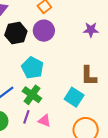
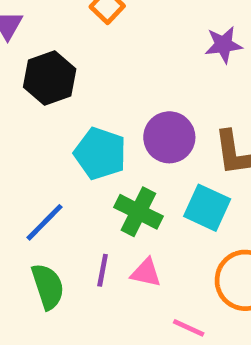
purple circle: (44, 31) -> (169, 137), moved
green cross: (32, 95) -> (138, 212), moved

